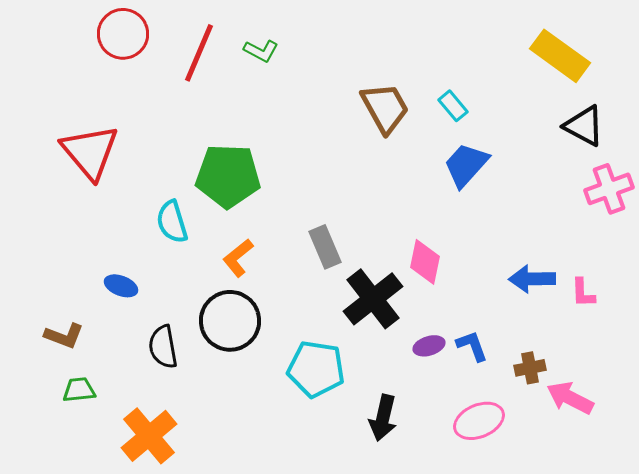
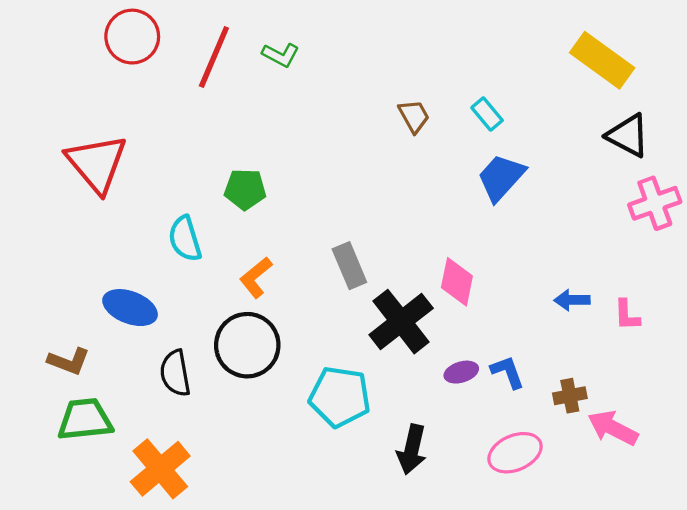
brown trapezoid: (385, 108) -> (414, 116), size x0.6
green pentagon: (228, 176) -> (245, 189), size x0.6
blue arrow: (532, 279) -> (572, 300), size x0.7
blue ellipse: (121, 286) -> (130, 308), size x1.5
green trapezoid: (79, 390) -> (85, 419), size x1.6

